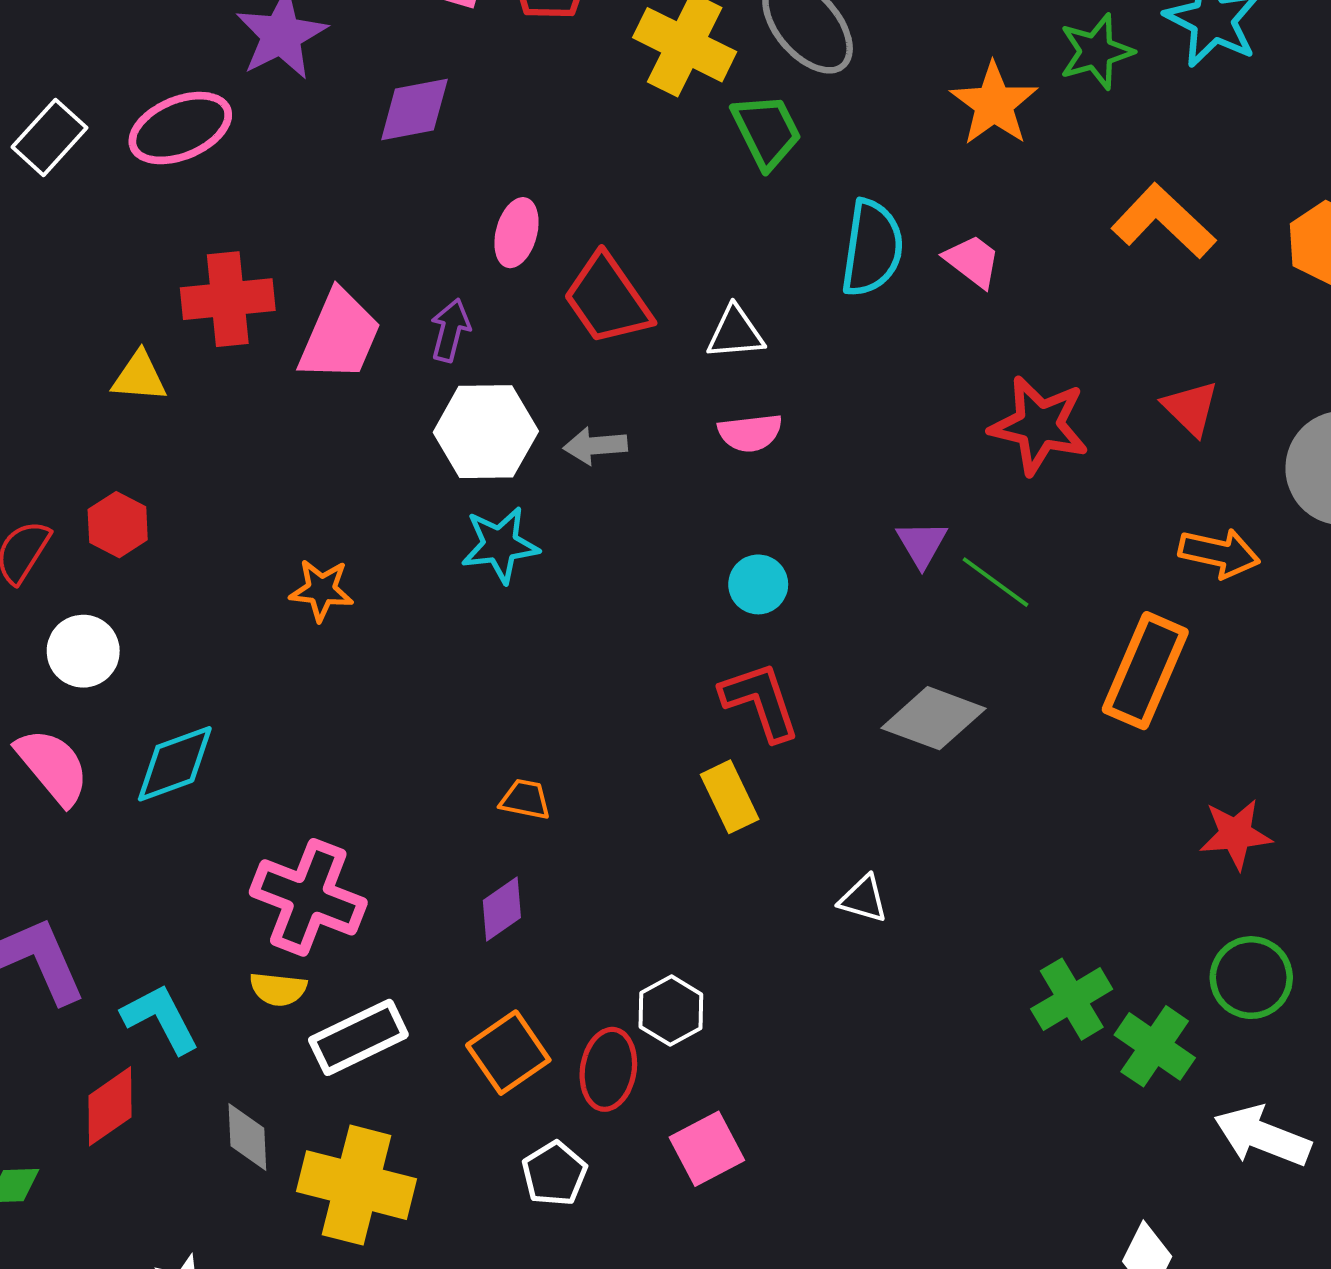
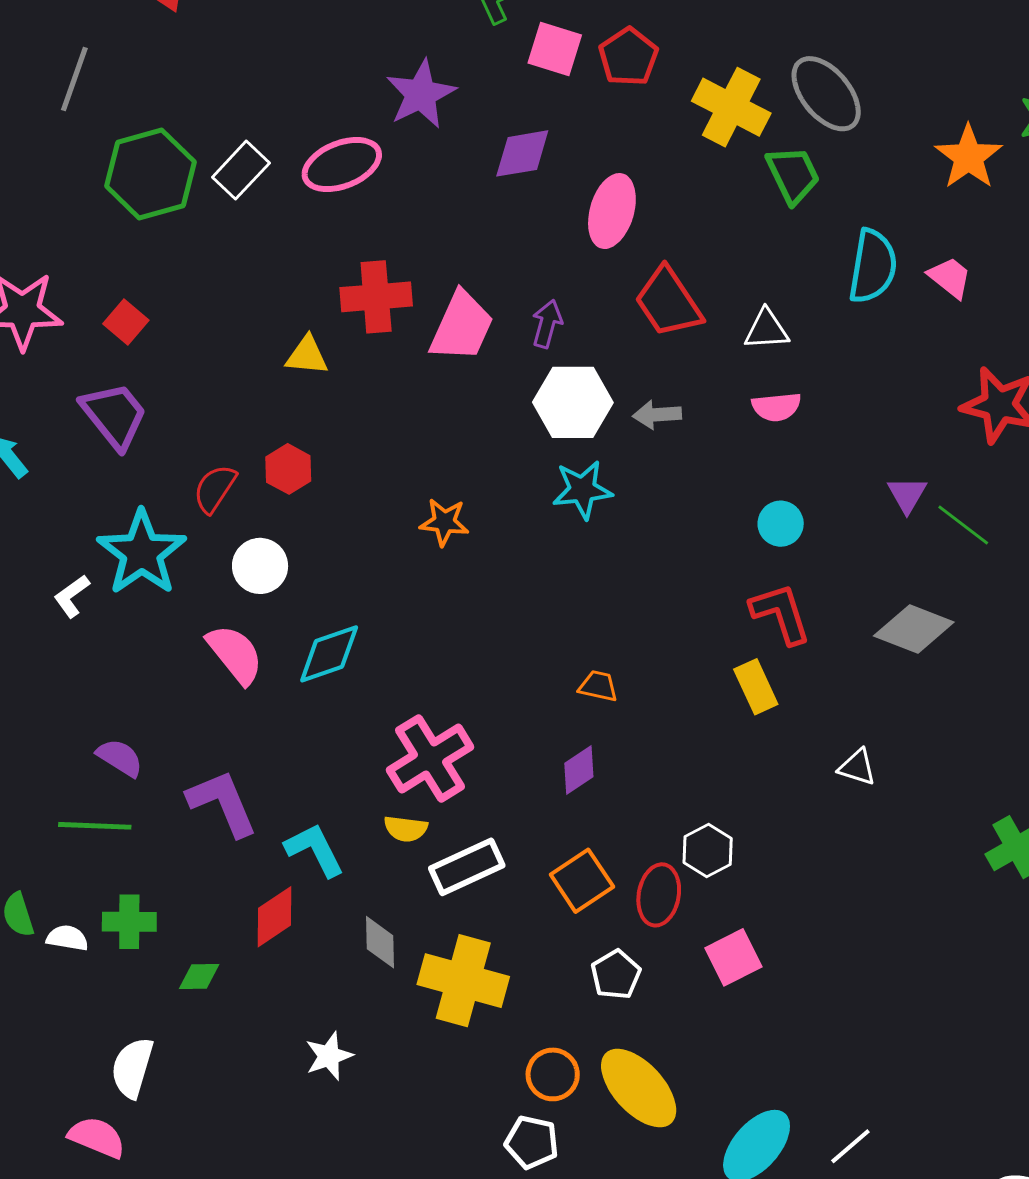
pink ellipse: (516, 233) -> (612, 211), moved, size x1.4
pink cross: (308, 897) -> (430, 758), turned 36

